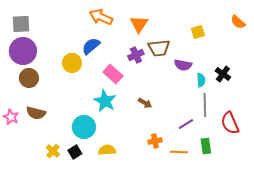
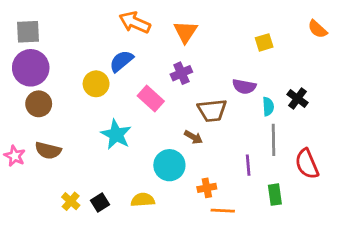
brown trapezoid: (159, 48) -> (212, 110), moved
cyan star: (105, 101) -> (116, 135), moved
purple line: (186, 124) -> (248, 165), turned -63
cyan circle: (84, 127) -> (169, 165), moved
orange line: (179, 152) -> (223, 211), moved

